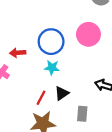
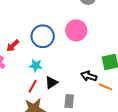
red arrow: (18, 53) -> (13, 46), turned -40
cyan star: (52, 68) -> (36, 66), moved

